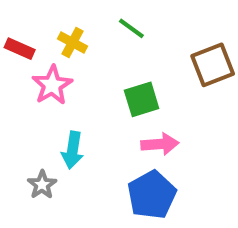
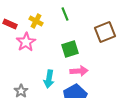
green line: (131, 28) -> (65, 14), turned 32
cyan arrow: (72, 150) -> (49, 79), moved

